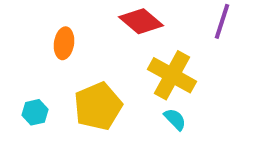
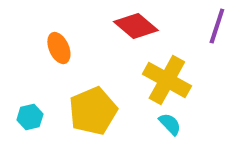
orange ellipse: (64, 43) -> (59, 48), turned -32

